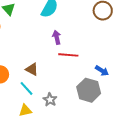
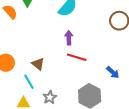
blue arrow: (102, 71) -> (113, 72), moved

